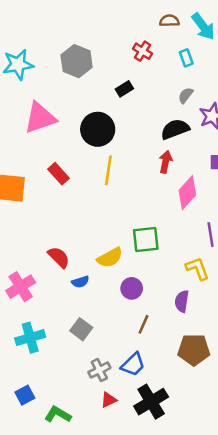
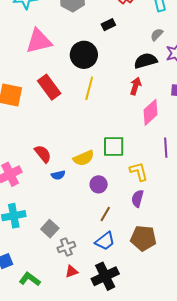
red rectangle: (59, 174) -> (49, 87), size x1.4
yellow L-shape: (197, 269) -> (139, 172), moved
gray square: (81, 329) -> (50, 229), moved
blue trapezoid: (133, 364) -> (105, 241), moved

